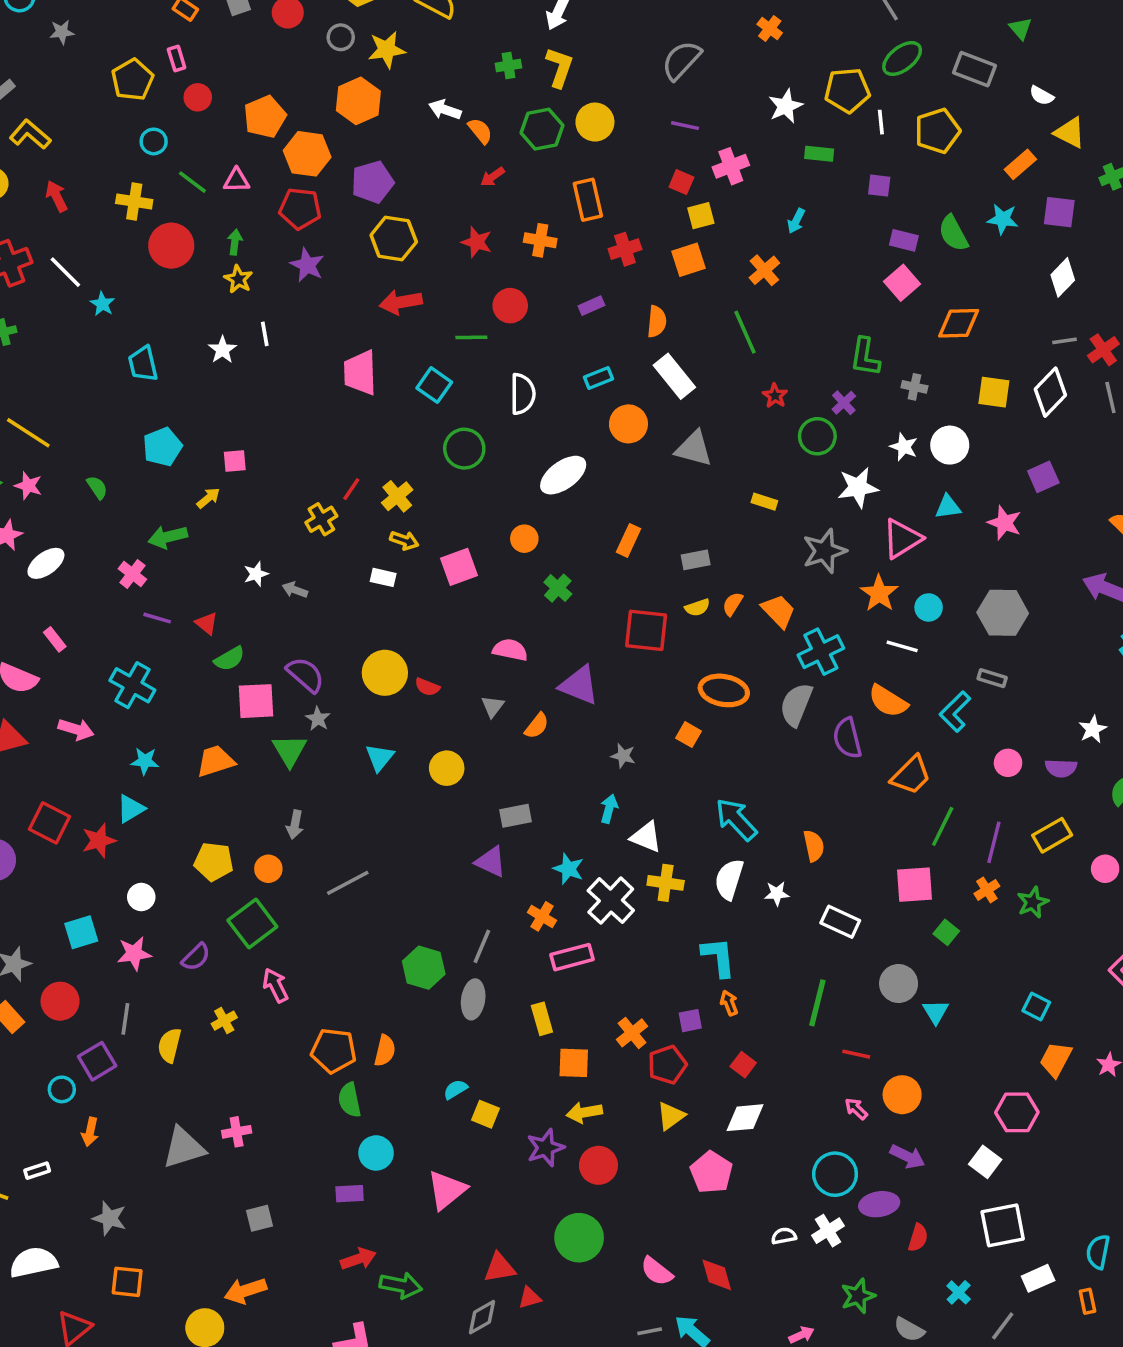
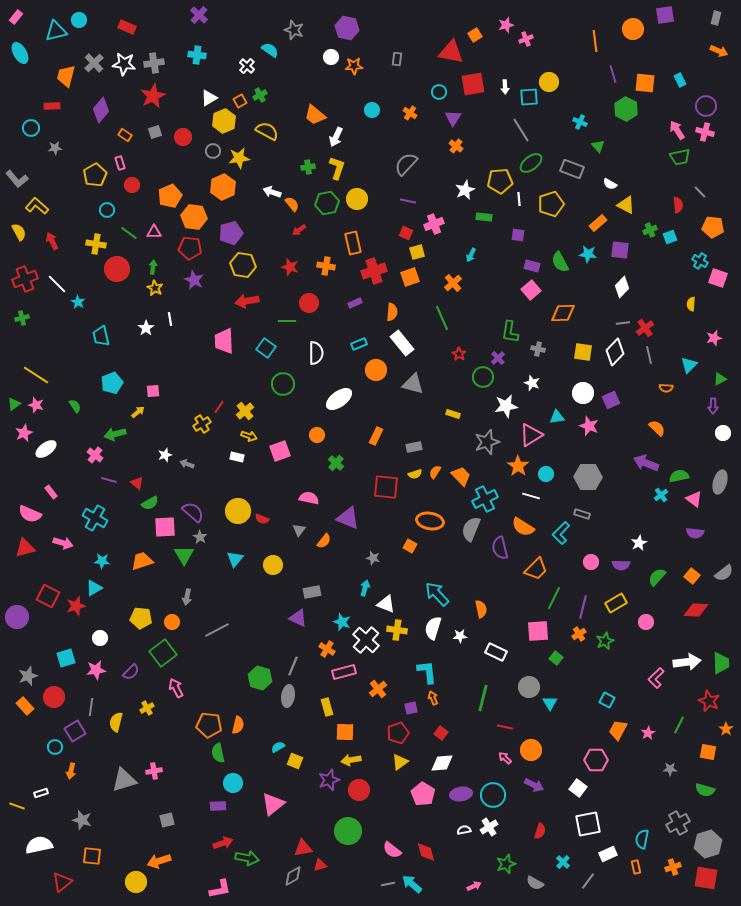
red cross: (625, 249) -> (374, 271), size x1.4
white circle: (950, 445) -> (583, 393), moved
orange cross: (632, 1033) -> (378, 689), moved
purple ellipse: (879, 1204) -> (461, 794), moved

